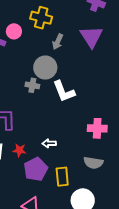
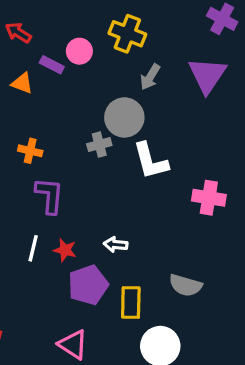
gray cross: (32, 85) -> (99, 145), turned -32
pink cross: (97, 128) -> (209, 198), moved

